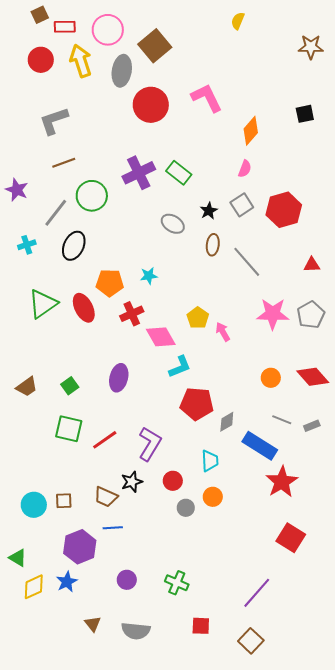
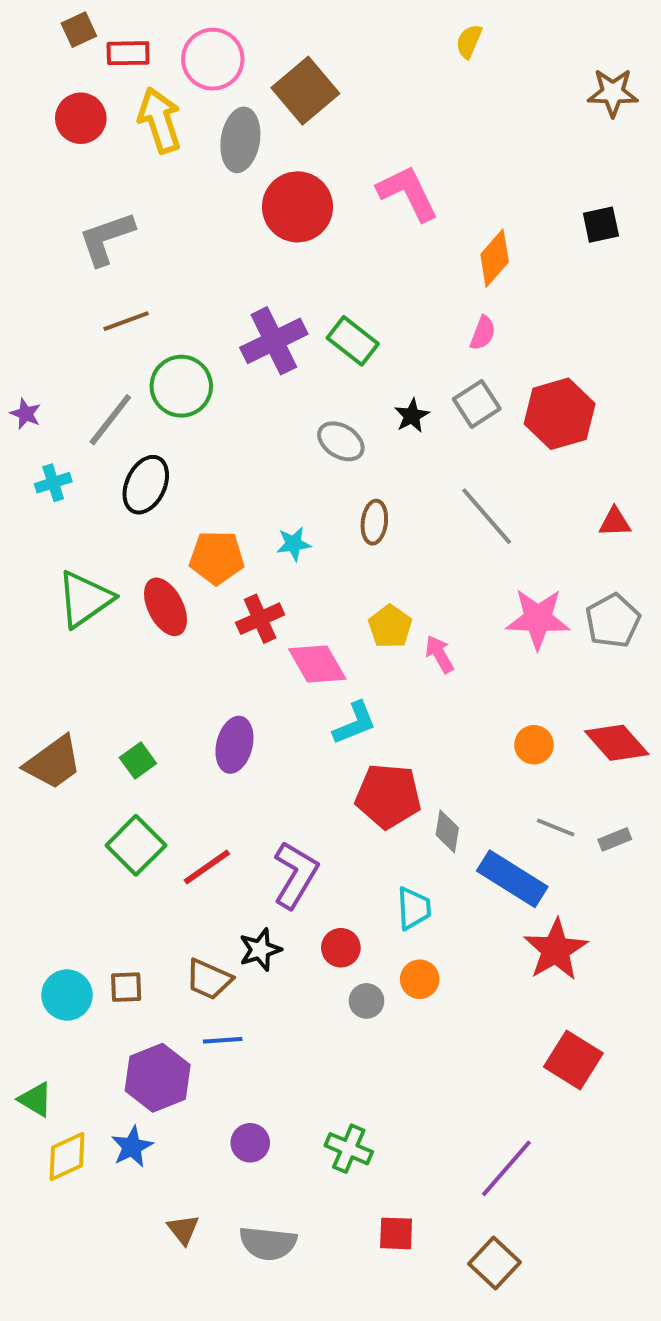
purple star: (17, 190) -> (26, 414), moved, size x0.7
brown ellipse: (213, 245) -> (374, 522), moved
brown trapezoid: (27, 387) -> (53, 763), size x1.4
gray diamond: (227, 422) -> (447, 831), turned -50
green square: (69, 429) -> (136, 845), turned 32

